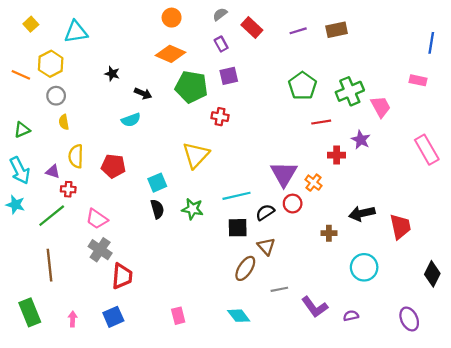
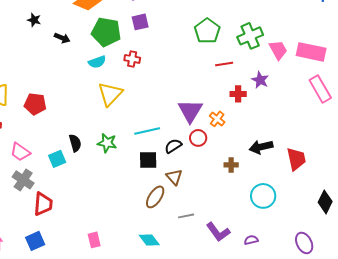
pink rectangle: (418, 80) -> (311, 52), moved, size x1.8
cyan semicircle: (131, 120) -> (97, 62), moved
cyan square: (157, 183) -> (57, 159), moved

